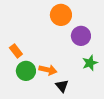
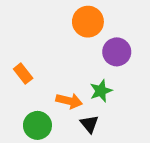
green star: (90, 63) -> (101, 91), moved
green circle: (26, 71) -> (37, 125), moved

